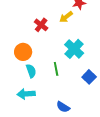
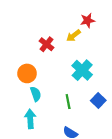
green line: (56, 69) -> (68, 102), moved
cyan arrow: (26, 94) -> (30, 119), turned 90

